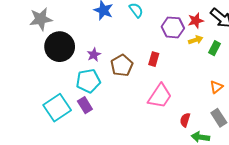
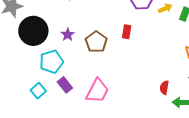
cyan pentagon: (88, 81) -> (51, 62), moved
pink trapezoid: (160, 96) -> (97, 91), moved
cyan square: (57, 108) -> (38, 91), size x0.6

